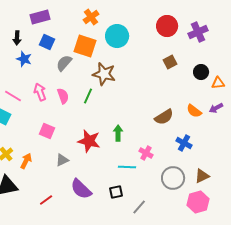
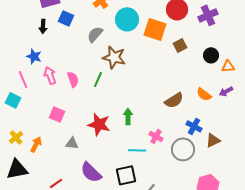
black arrow: (17, 38) -> (43, 26), moved
blue square: (47, 42) -> (66, 18), moved
orange square: (85, 46) -> (155, 29), moved
blue star: (24, 59) -> (34, 56), moved
gray semicircle: (64, 63) -> (95, 34), moved
pink line: (13, 96) -> (23, 79), turned 36
gray triangle: (62, 160) -> (72, 143), turned 32
brown triangle: (202, 176) -> (213, 140), moved
gray circle: (173, 178) -> (183, 149), moved
black square: (116, 192) -> (126, 175), size x1.5

